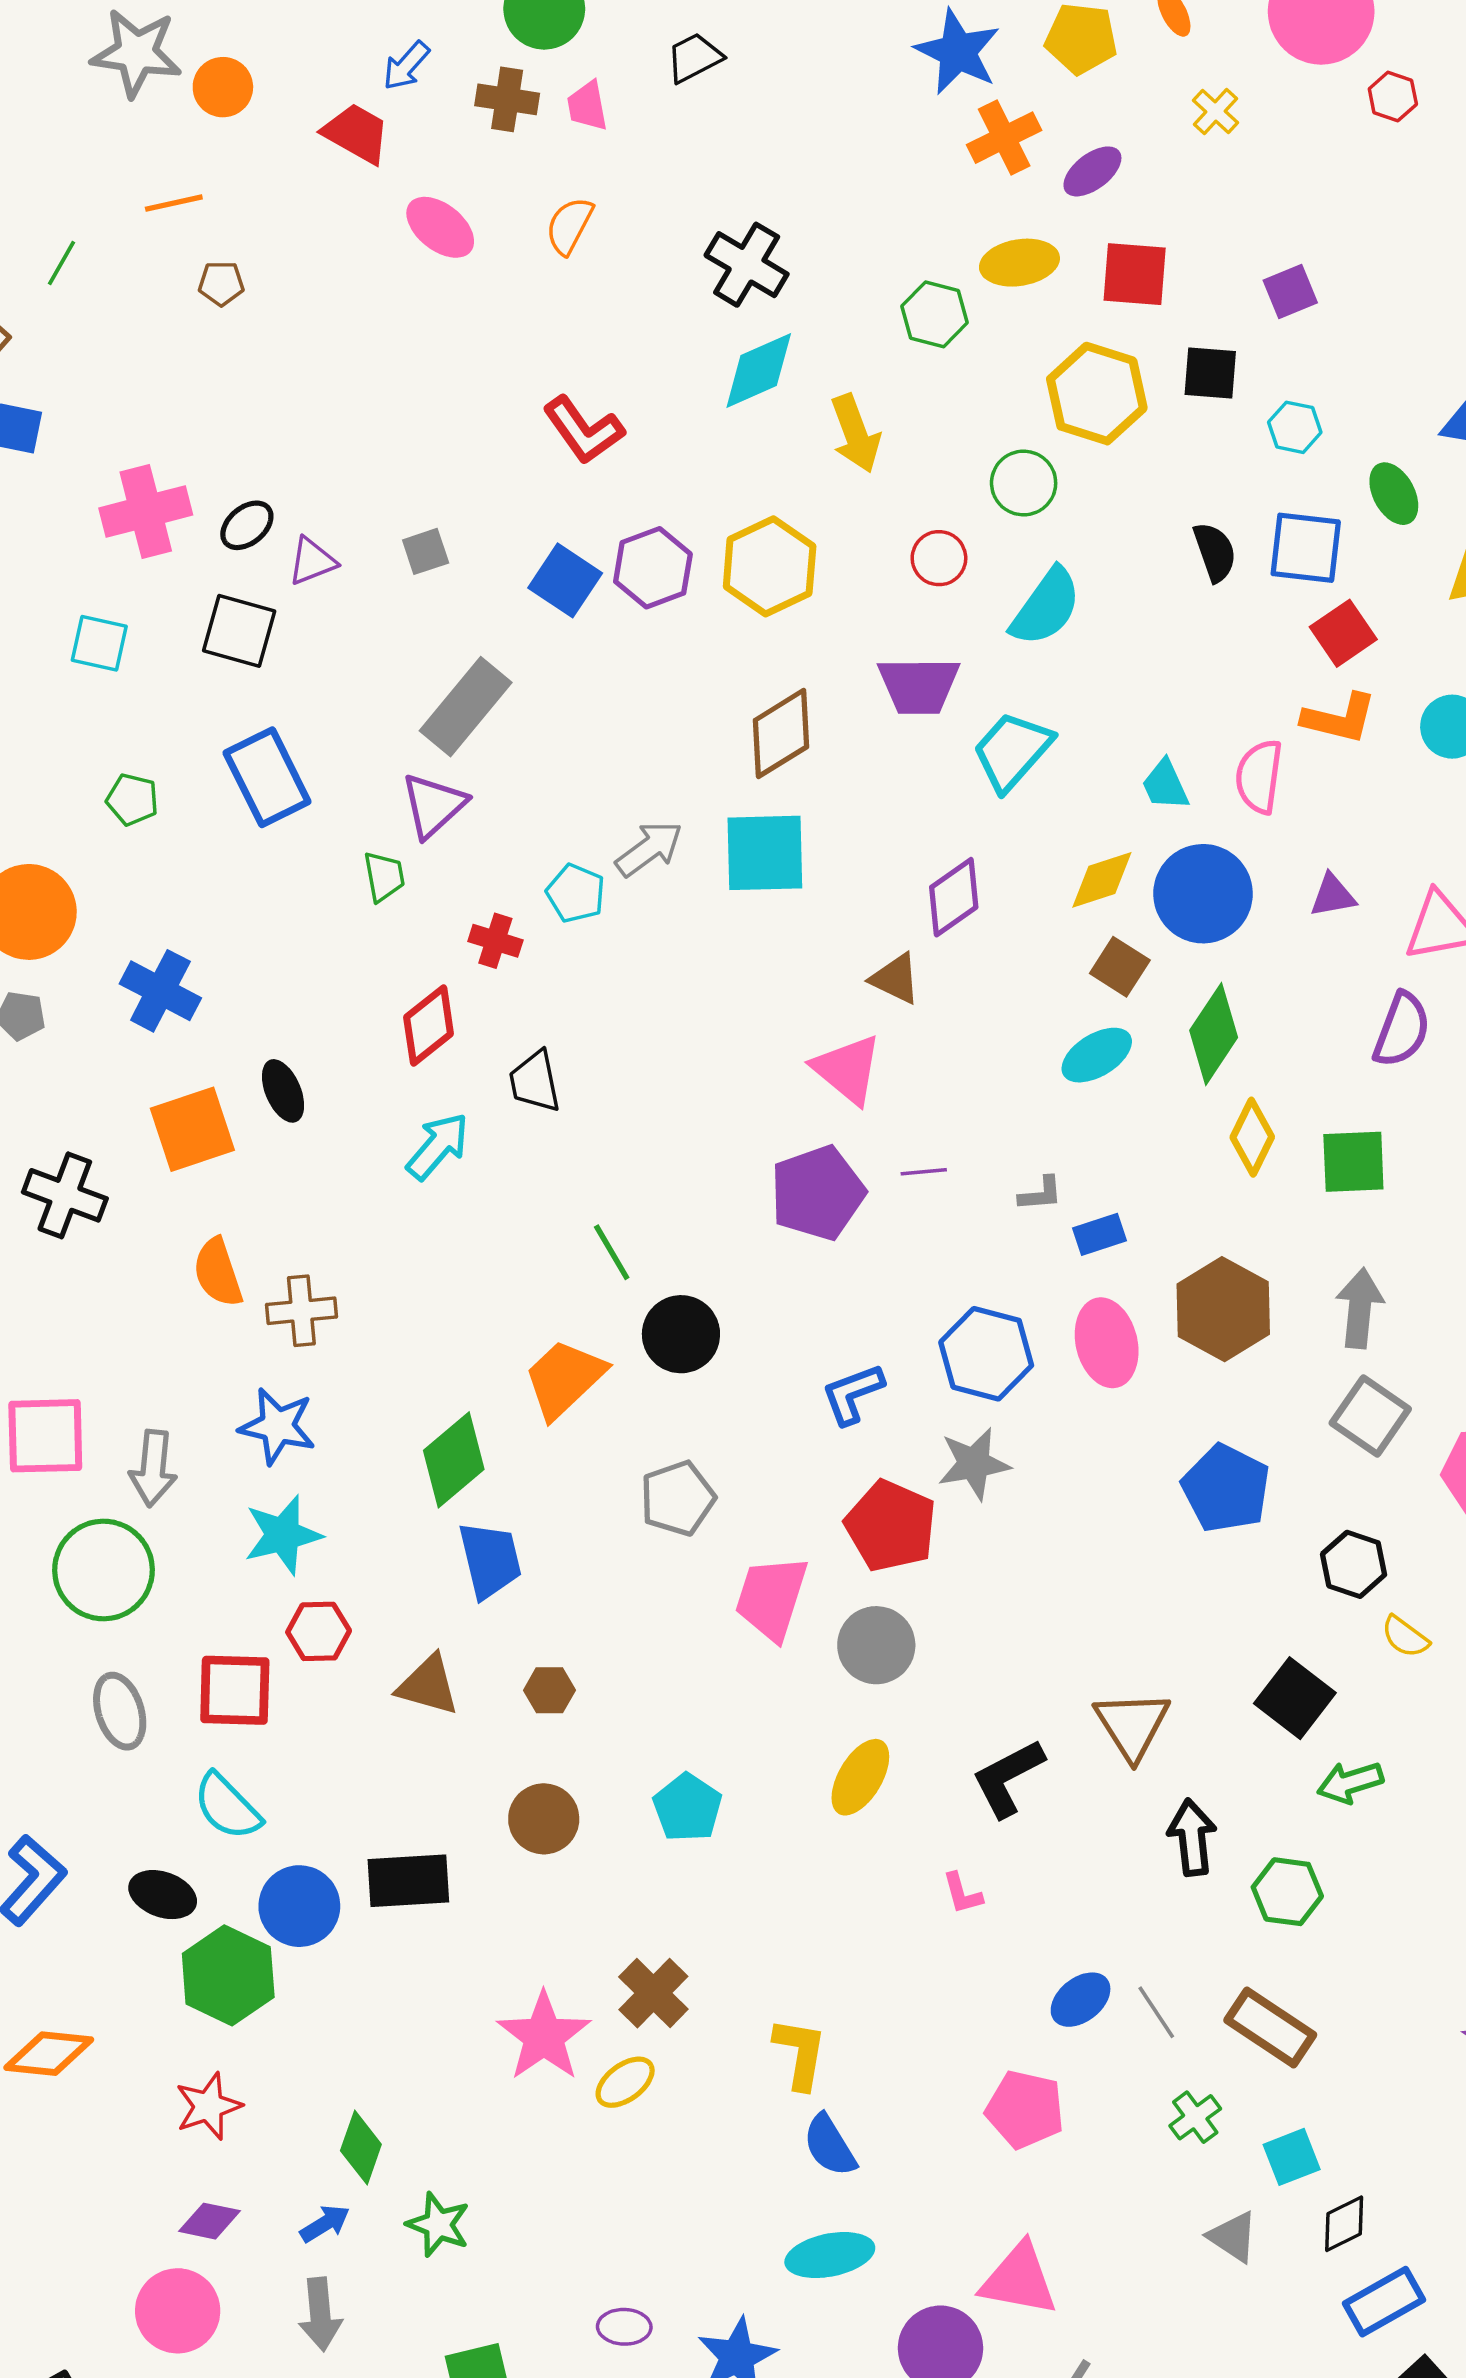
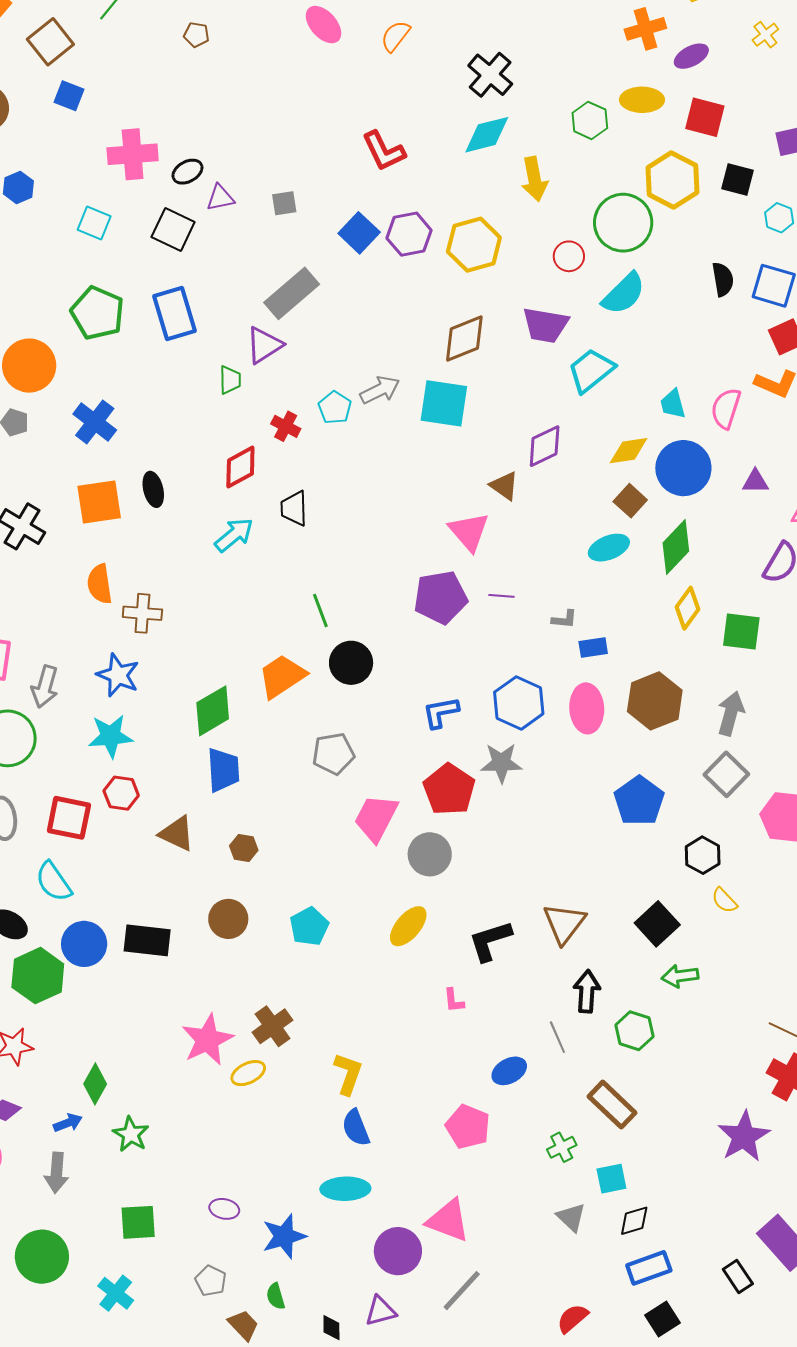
green circle: (1024, 483) -> (623, 223), size x1.6
green pentagon: (132, 800) -> (97, 313), size x1.8
gray line: (1156, 2012) -> (557, 1037), moved

